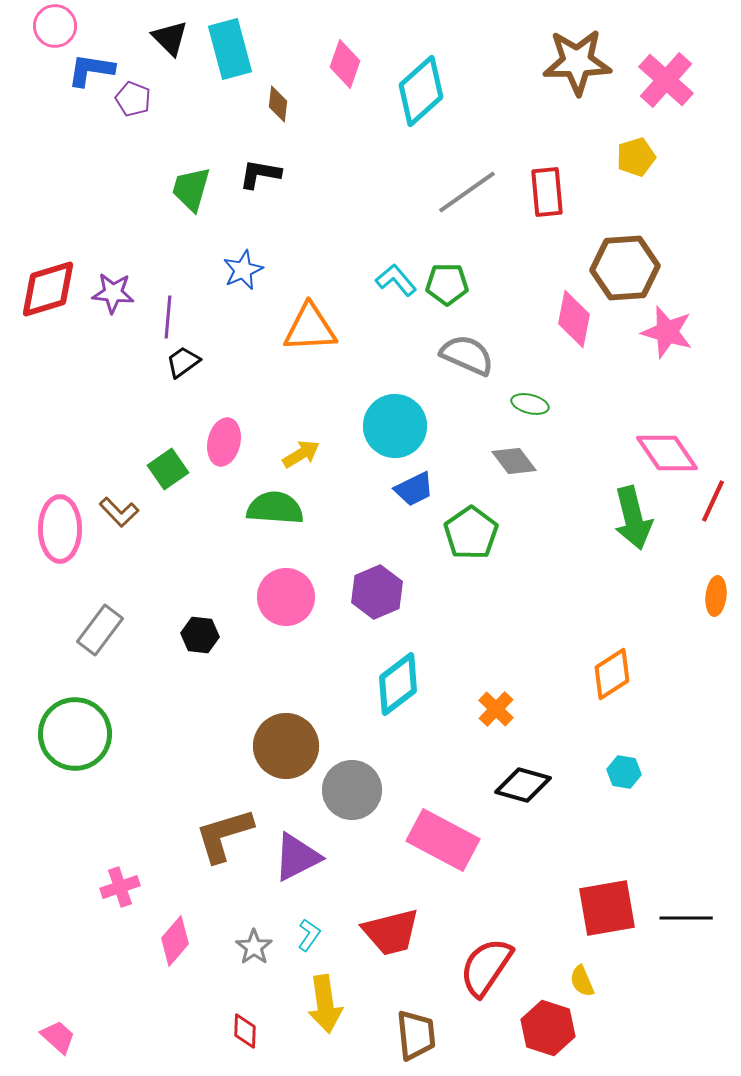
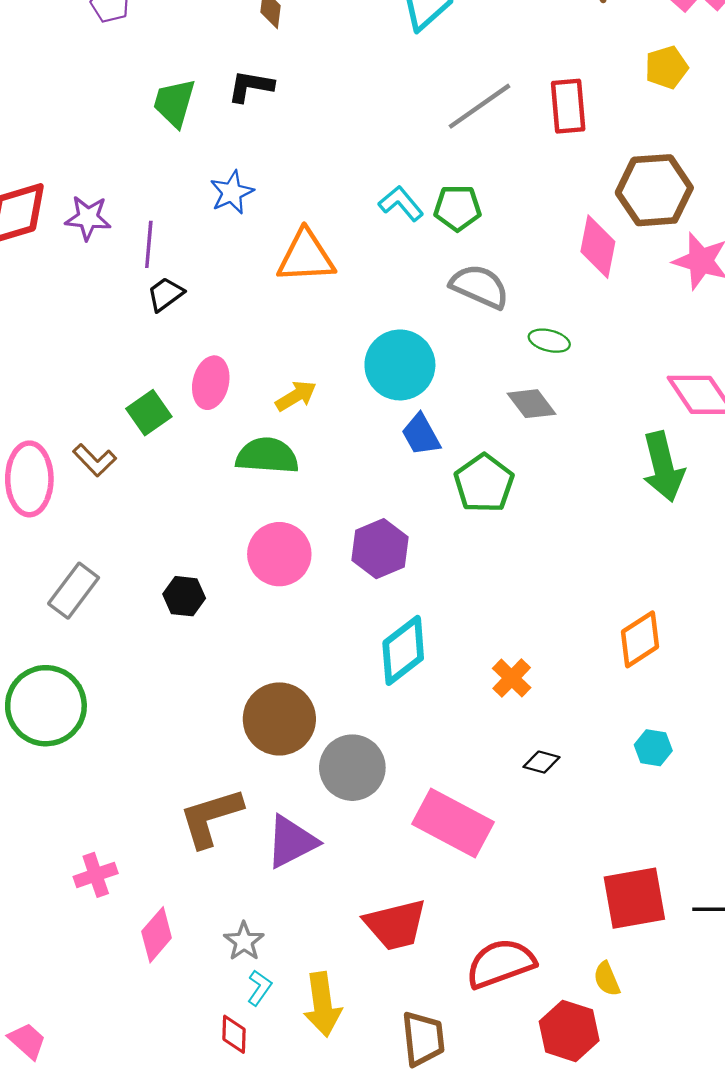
blue trapezoid: (414, 489) -> (421, 435), turned 87
black diamond: (523, 785) -> (541, 762), size x0.6
cyan L-shape: (309, 935) -> (259, 988), moved
red semicircle: (486, 967) -> (501, 963), turned 36

